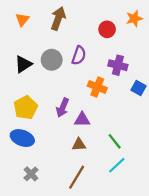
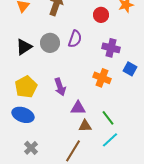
orange cross: (97, 87) -> (102, 78), moved
purple arrow: (63, 108) -> (60, 87), turned -42
purple triangle: (82, 120) -> (78, 108), moved
brown triangle: (79, 145) -> (85, 126), moved

